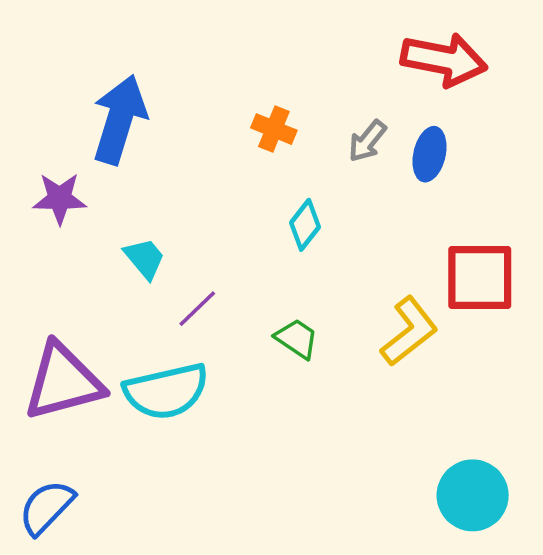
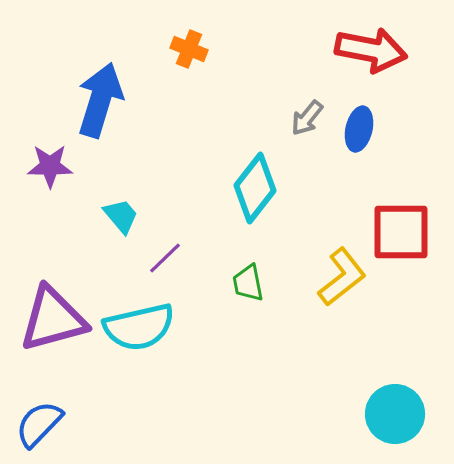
orange cross: (274, 129) -> (189, 49), moved
cyan diamond: (305, 225) -> (255, 188), size x1.6
green trapezoid: (297, 339) -> (248, 283), turned -135

